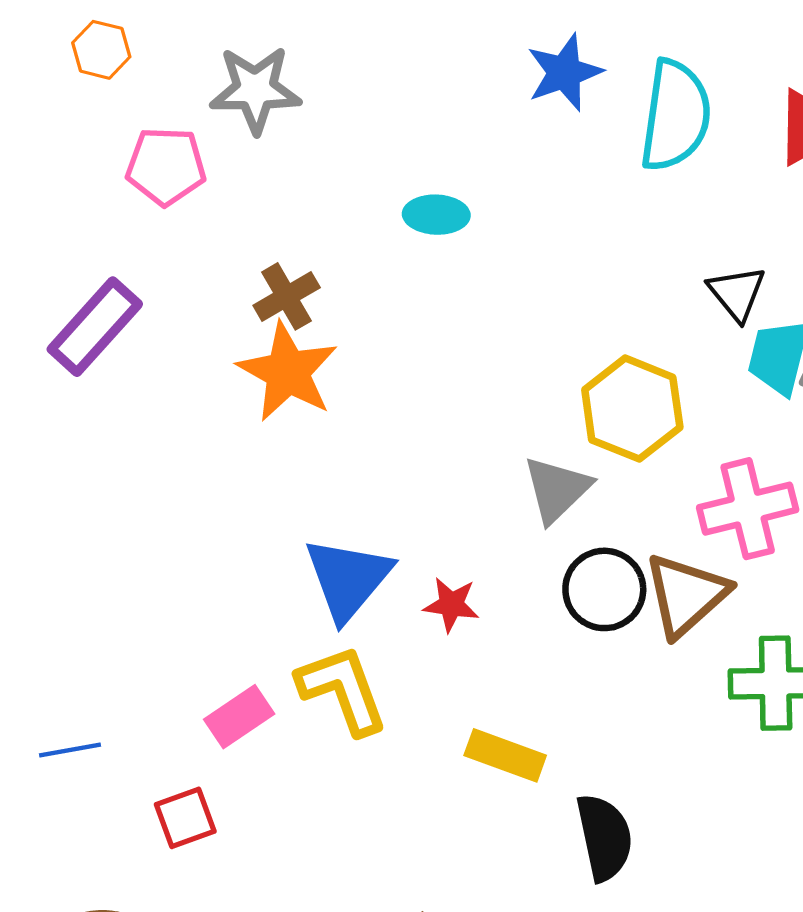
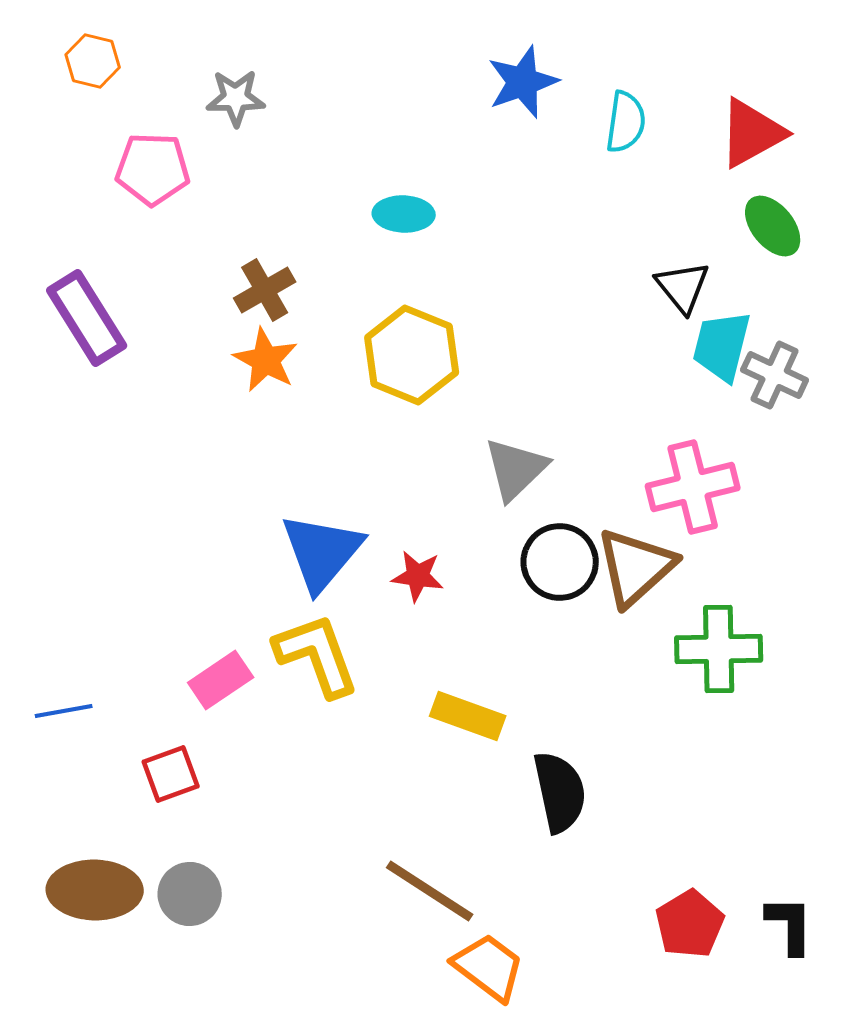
gray star: (255, 90) -> (236, 98), size x0.7
cyan semicircle: (675, 116) -> (626, 122), size x0.6
purple rectangle: (95, 327) -> (87, 318), turned -74
orange star: (288, 372) -> (266, 360), size x0.7
yellow hexagon: (632, 409) -> (412, 355), moved

